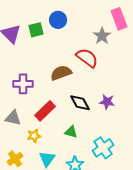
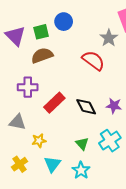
brown semicircle: (61, 73) -> (42, 55), moved
red rectangle: (45, 111) -> (54, 103), moved
green triangle: (71, 132) -> (82, 144), moved, turned 32
cyan cross: (103, 148) -> (110, 141), moved

